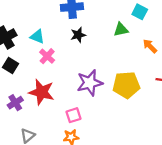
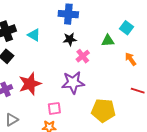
pink cross: (47, 56) -> (83, 56), moved
yellow pentagon: (126, 85) -> (103, 110), moved
red star: (42, 92) -> (30, 84), turned 30

